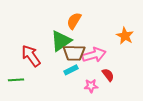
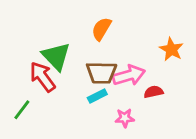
green triangle: (61, 41) -> (56, 56), moved, turned -40
red semicircle: (108, 75) -> (154, 92), moved, turned -64
green line: (16, 80) -> (22, 110), turned -49

